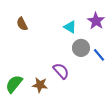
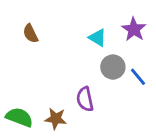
purple semicircle: (61, 71) -> (85, 99), turned -150
green semicircle: (14, 84) -> (19, 117), turned 72

